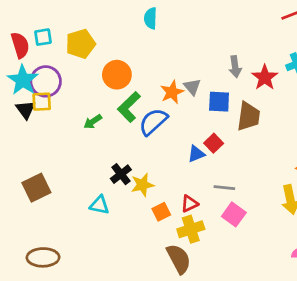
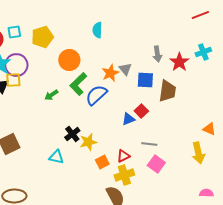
cyan semicircle: (150, 18) -> (97, 30), moved

